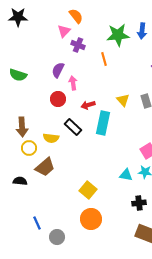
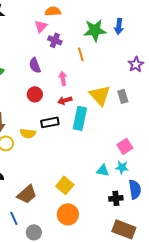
orange semicircle: (76, 16) -> (53, 11), turned -56
purple semicircle: (58, 70) -> (35, 65), turned -49
pink arrow: (73, 83) -> (63, 78), moved
yellow triangle: (123, 100) -> (100, 95), size x1.6
black rectangle: (73, 127) -> (50, 122), turned -54
brown trapezoid: (45, 167) -> (27, 194), moved

